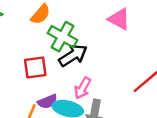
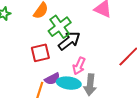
green cross: (63, 37) -> (60, 27), turned 30

